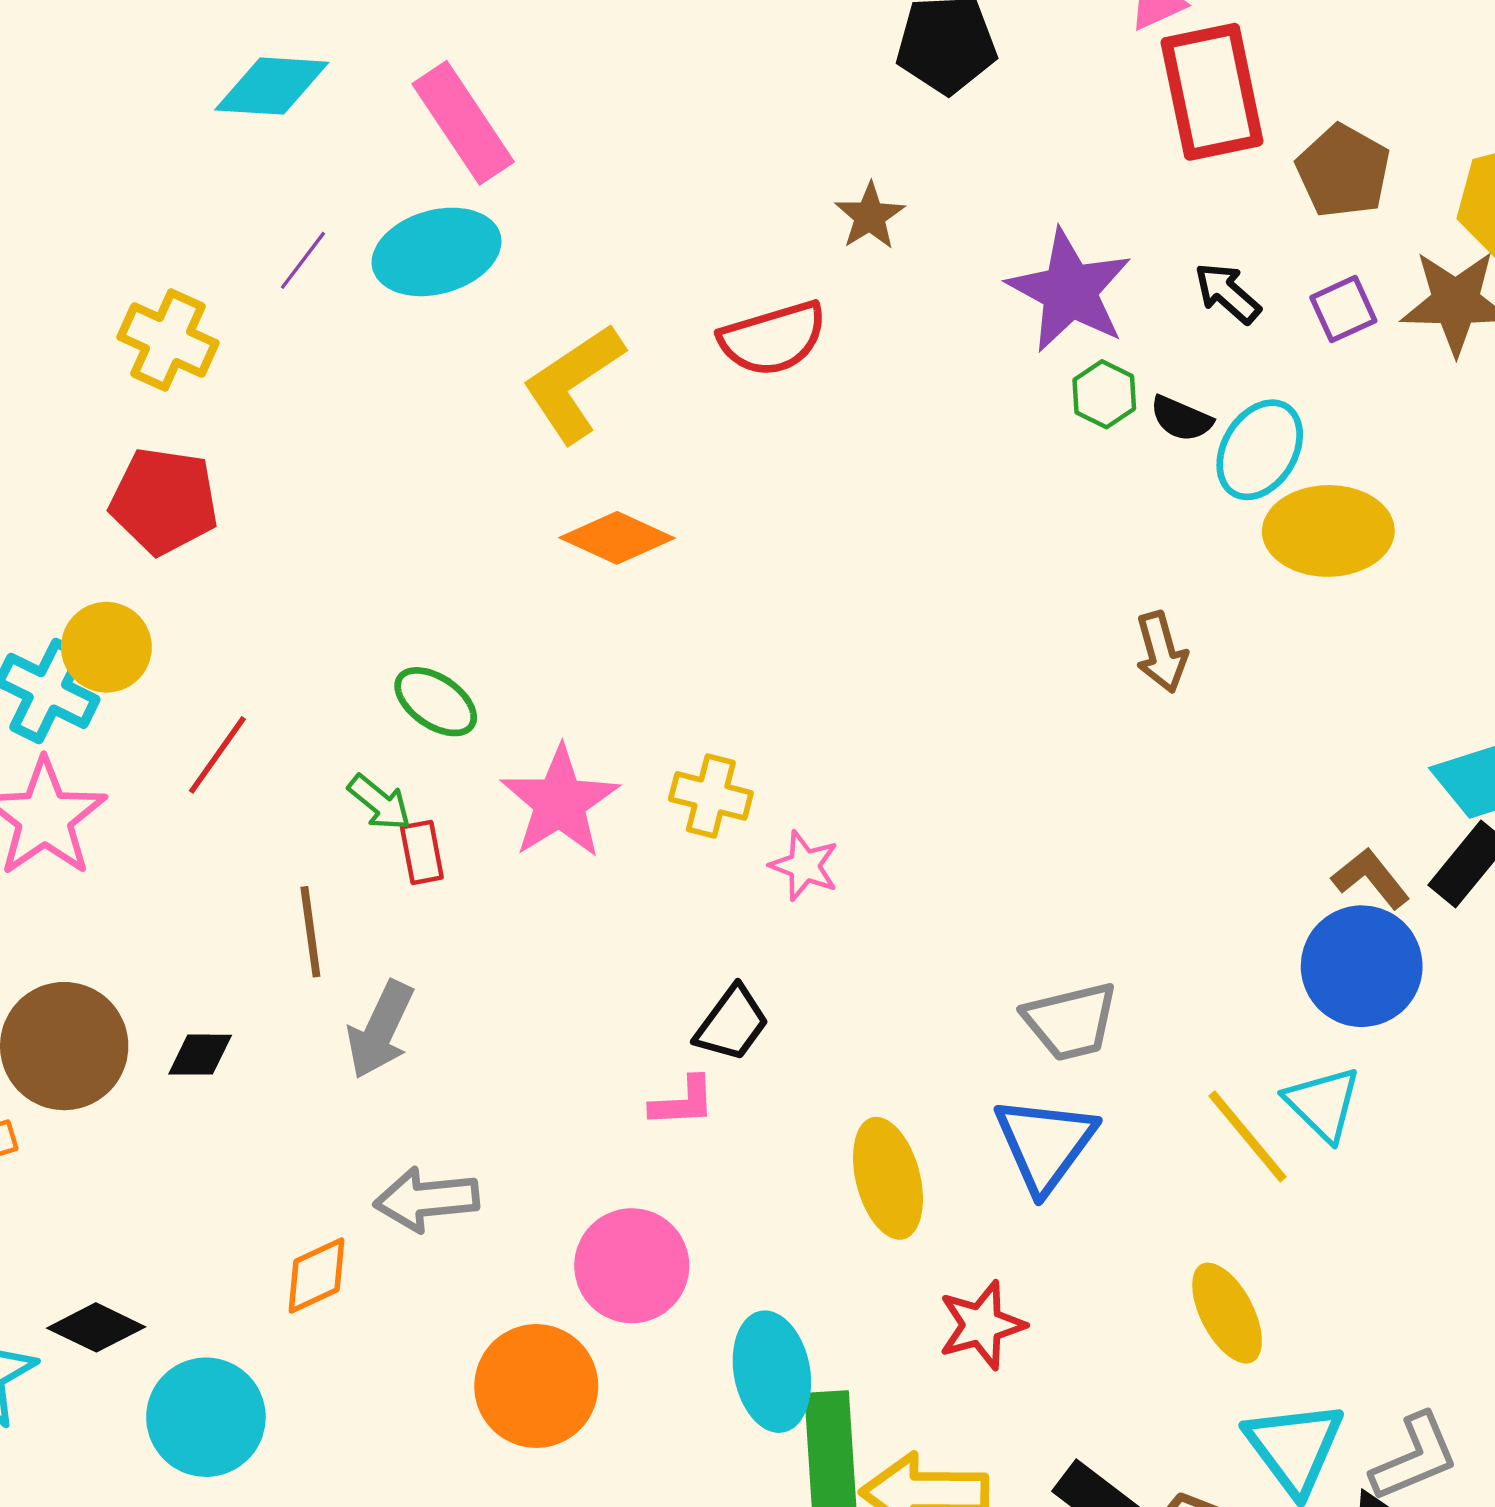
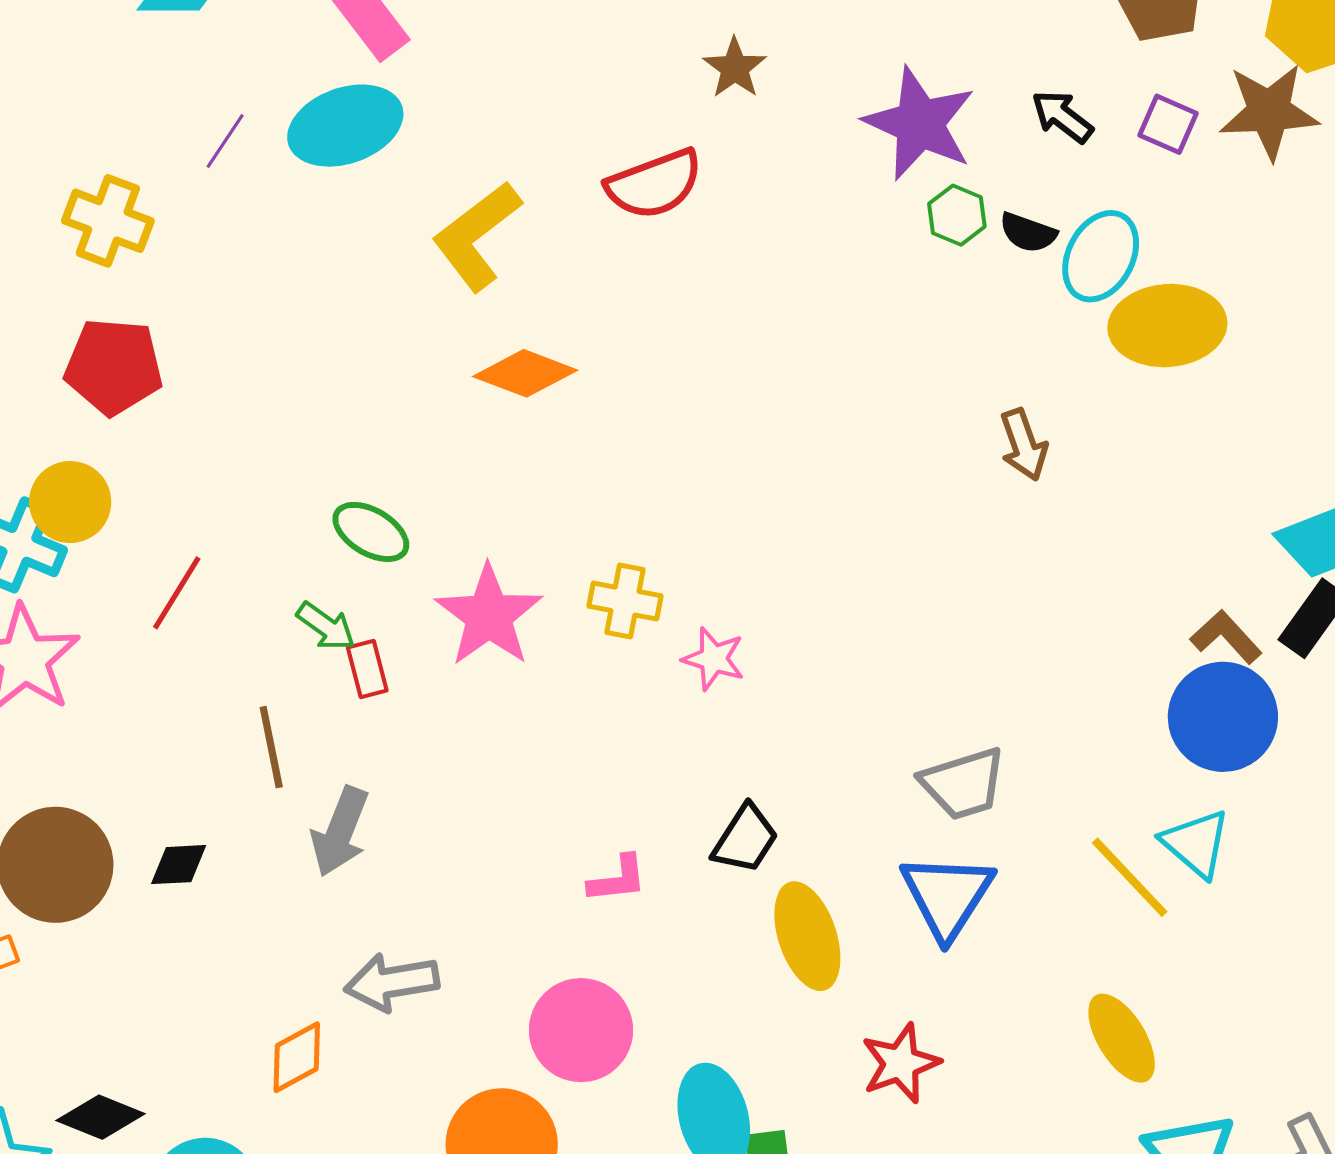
purple square: (1343, 309) -> (1168, 124), turned -38
black trapezoid: (732, 1024) -> (745, 839), moved

